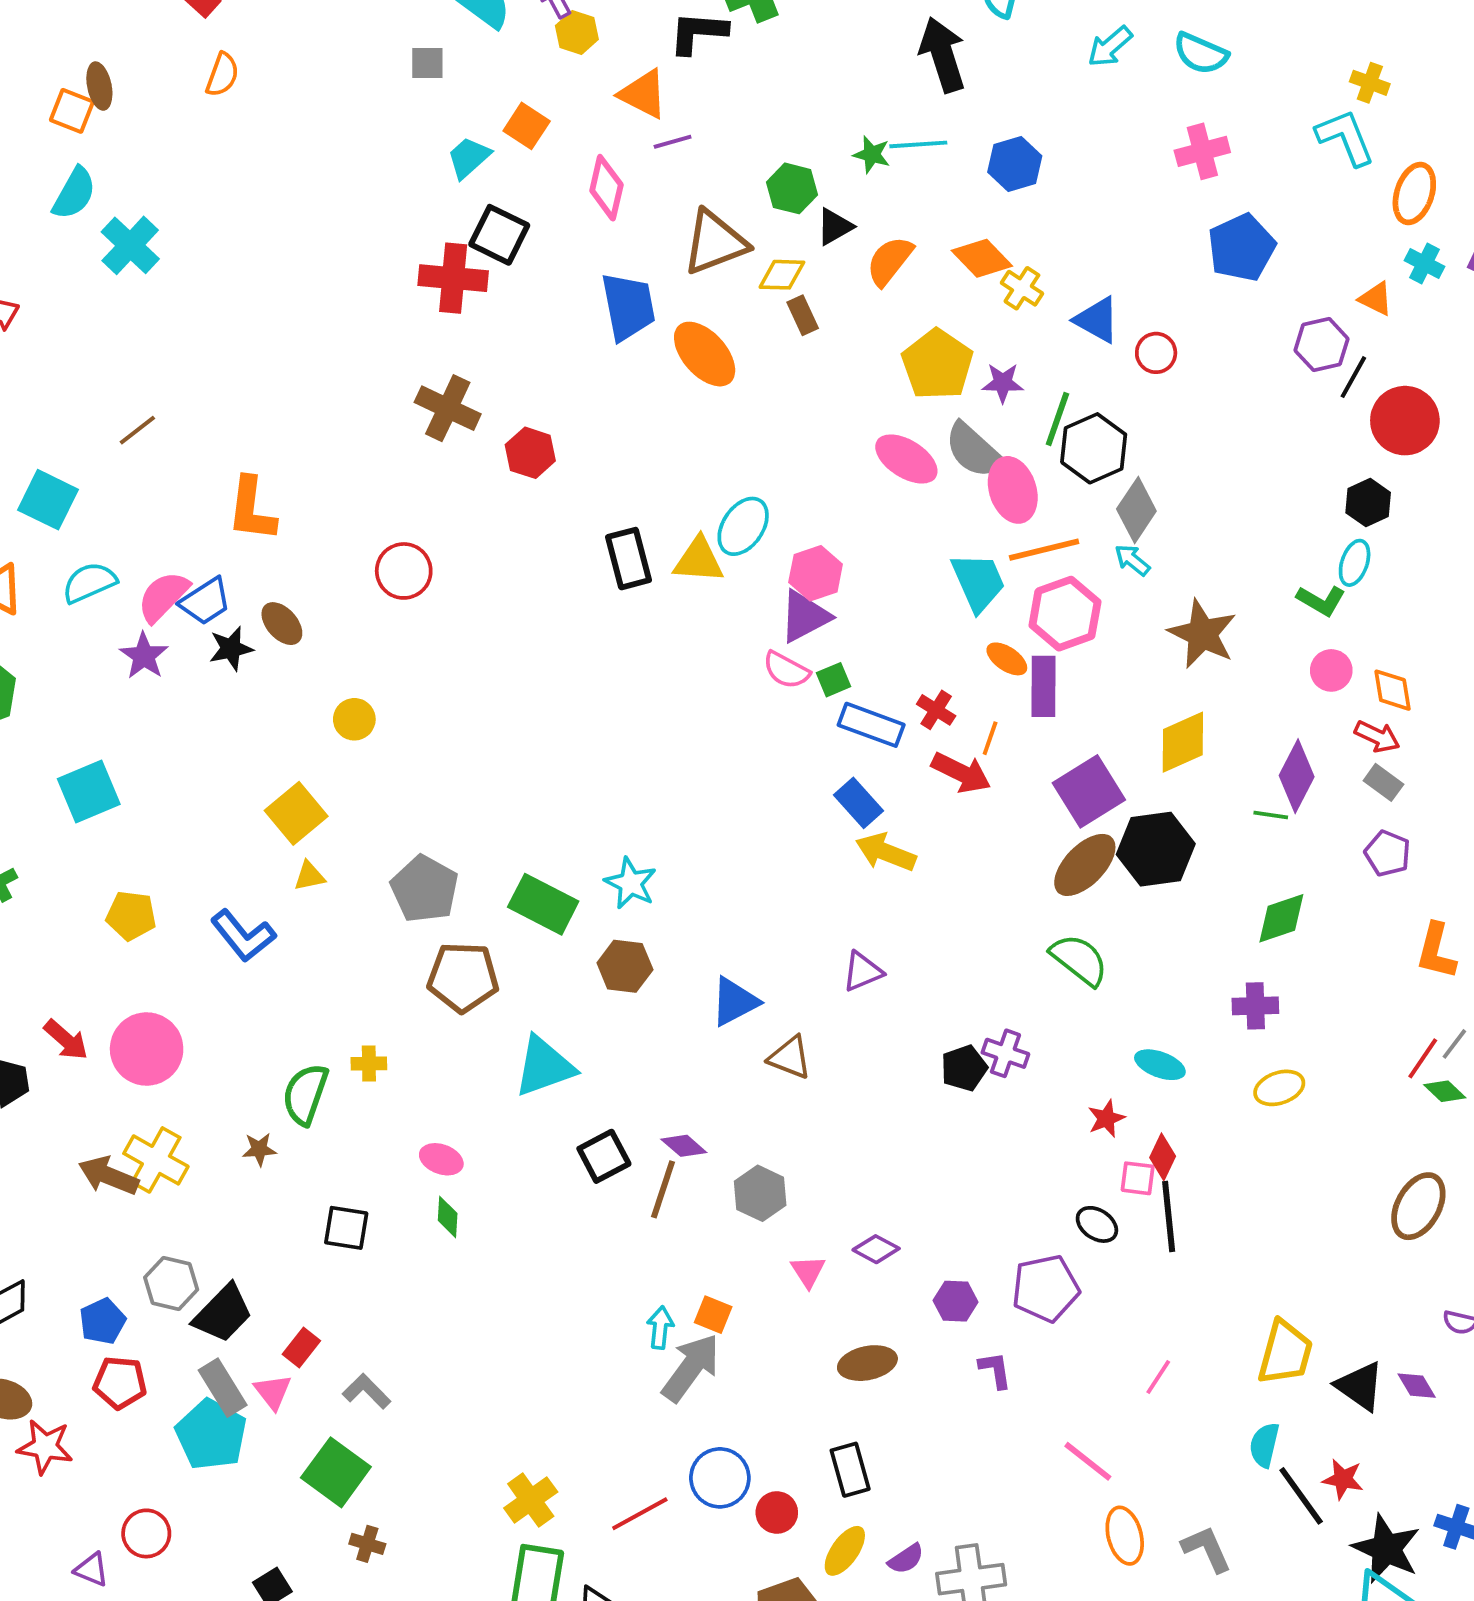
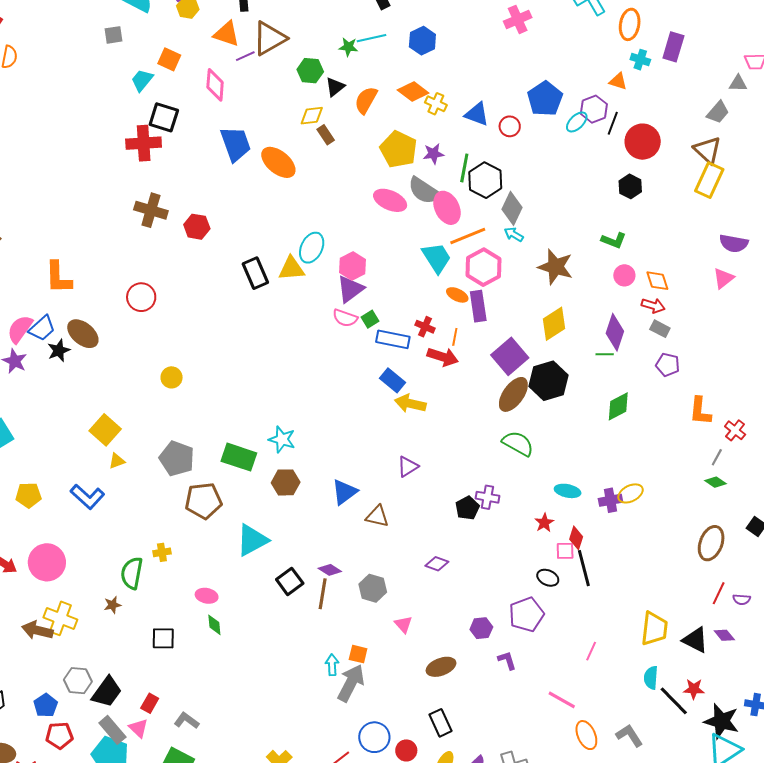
brown triangle: (715, 242) -> (269, 38), moved
blue pentagon: (1241, 248) -> (545, 99), moved
cyan ellipse: (1355, 563) -> (577, 122), moved, turned 35
brown ellipse: (282, 624) -> (83, 334), size x1.4
yellow circle: (354, 719) -> (172, 377), moved
purple cross: (1255, 1006) -> (610, 500), moved
red line: (1423, 1058) -> (719, 593), moved
purple diamond: (876, 1249) -> (437, 564), moved

